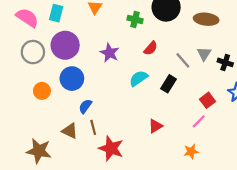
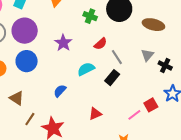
gray line: (183, 60) -> (117, 57), moved
red square: (208, 100) -> (151, 105), moved
blue semicircle: (85, 106) -> (60, 91), moved
brown line: (93, 127) -> (30, 119), moved, turned 40
brown triangle: (70, 131) -> (17, 98), moved

